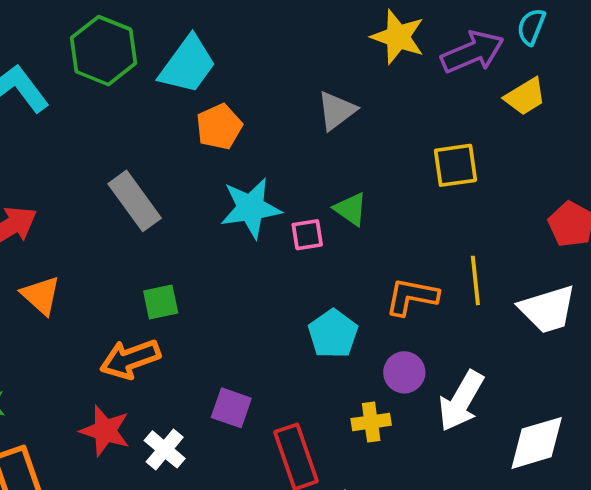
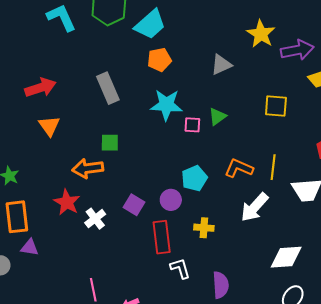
green triangle: (351, 209) -> (217, 117), turned 36
purple circle: (404, 372) -> (171, 200), moved
white arrow: (461, 401) -> (254, 207), moved

